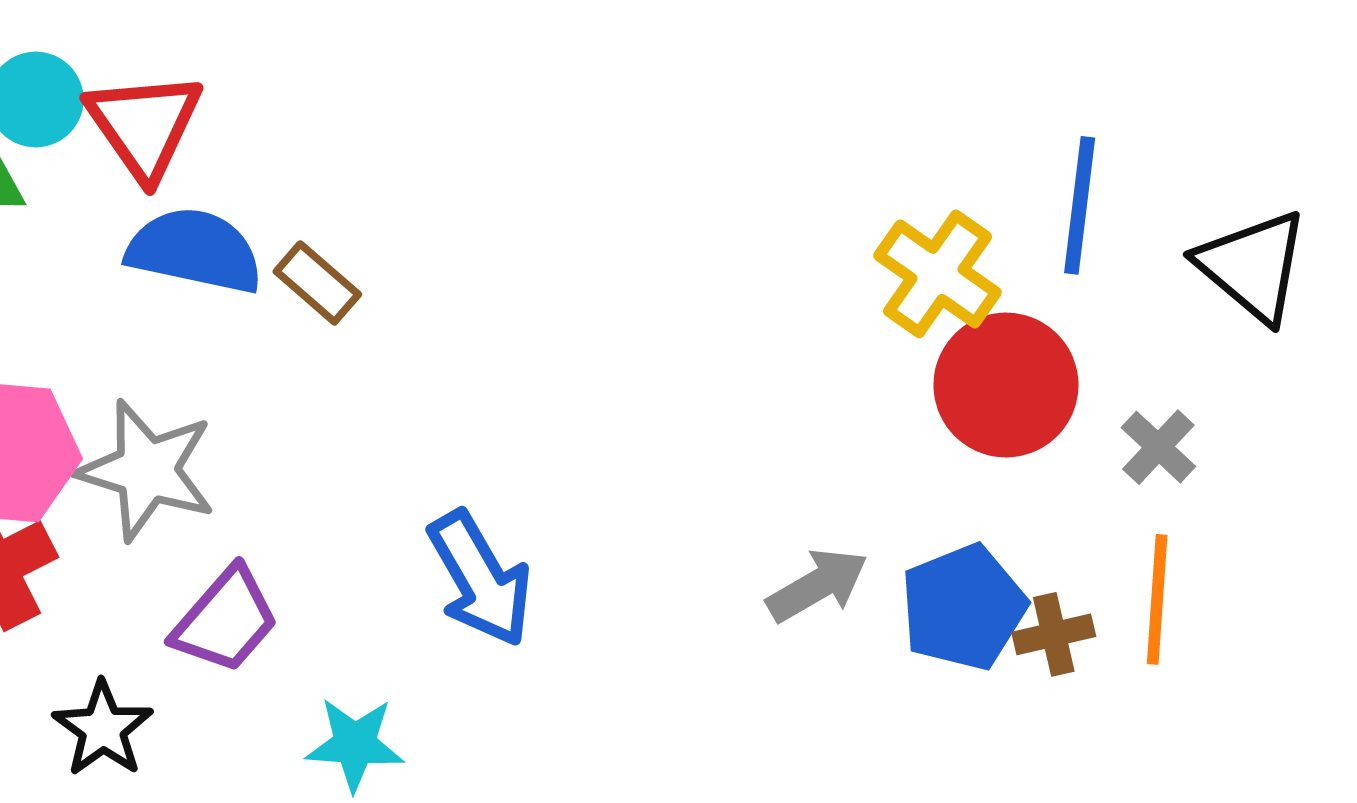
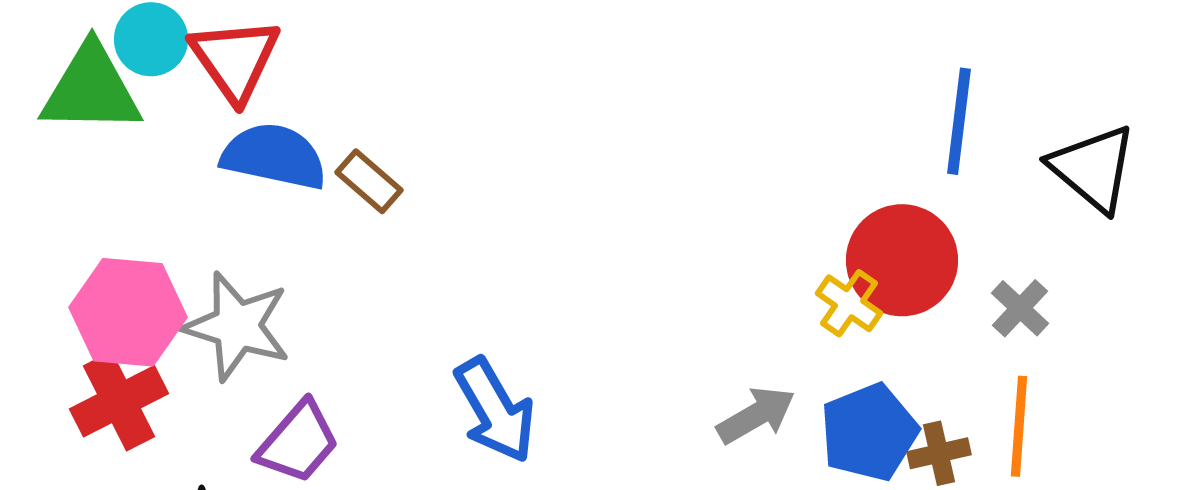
yellow cross: (938, 274) -> (849, 303), moved, size x0.7

